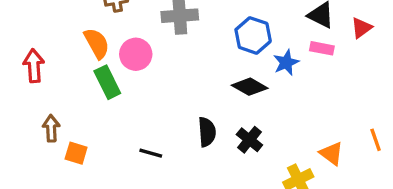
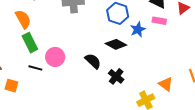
pink circle: (136, 54) -> (55, 57), moved
black semicircle: (207, 132) -> (93, 61), moved, turned -42
black line: (151, 153) -> (35, 68), moved

